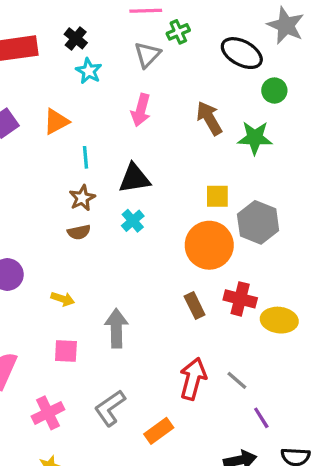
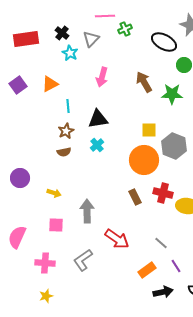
gray triangle: (147, 55) -> (91, 39), moved
red arrow: (193, 379) -> (117, 239), moved, turned 110
pink cross: (48, 413) -> (45, 263), turned 30
orange rectangle: (159, 431) -> (147, 270), moved

